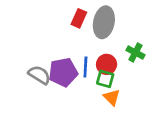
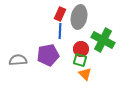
green cross: (135, 53) -> (103, 40), size x1.6
blue line: (85, 67) -> (60, 31), moved
gray semicircle: (39, 75) -> (18, 60), moved, turned -36

